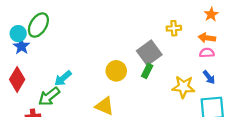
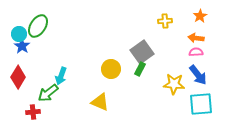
yellow cross: (174, 28) -> (165, 21), moved
blue arrow: (209, 77) -> (198, 75), size x1.5
cyan arrow: (63, 78) -> (61, 76), turned -30

